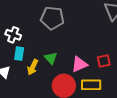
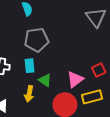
cyan rectangle: (19, 54) -> (30, 66), moved

